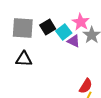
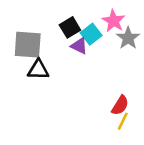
gray square: (23, 28) -> (28, 45), moved
purple triangle: (74, 41) -> (79, 46), moved

